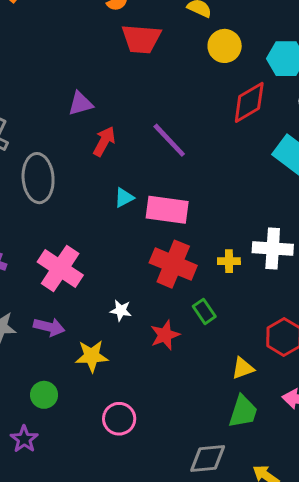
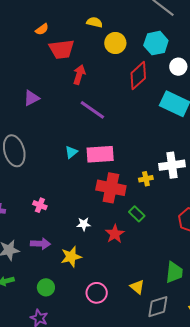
red arrow: (104, 141) -> (79, 75), moved
pink cross: (60, 268) -> (40, 205), size x0.5
yellow triangle: (243, 368) -> (137, 287), moved, turned -49

